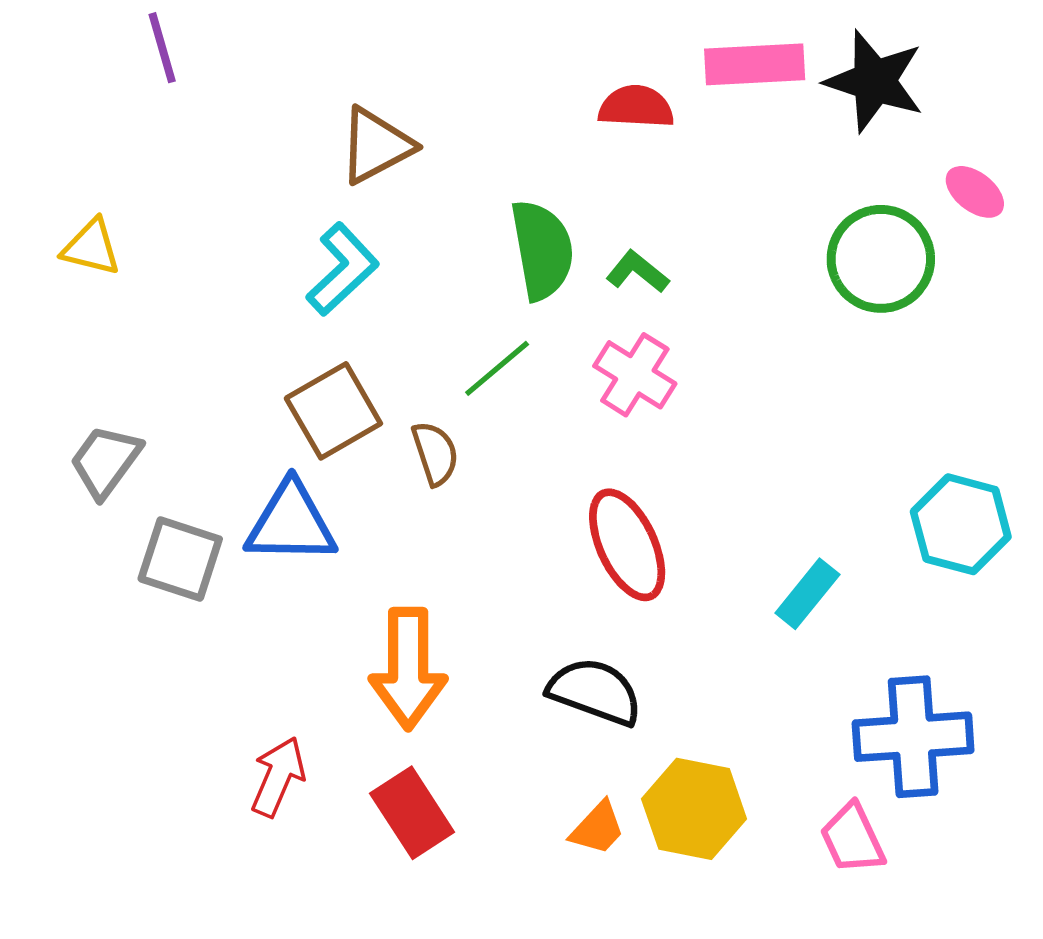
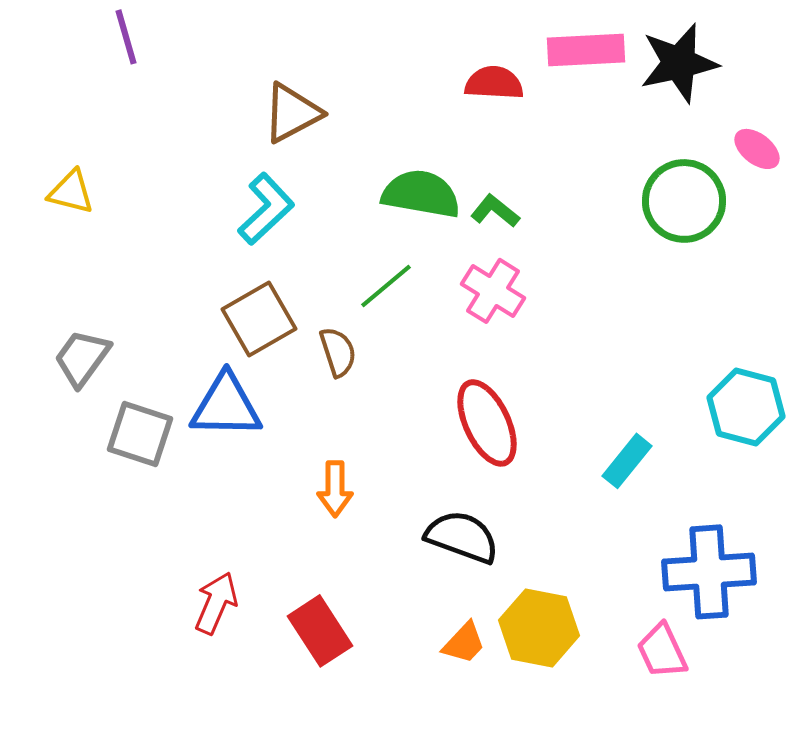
black star: (874, 81) -> (679, 63), turned -30
green semicircle: (542, 250) -> (421, 194), turned -70
orange arrow: (408, 668) -> (335, 489), moved, size x0.6

